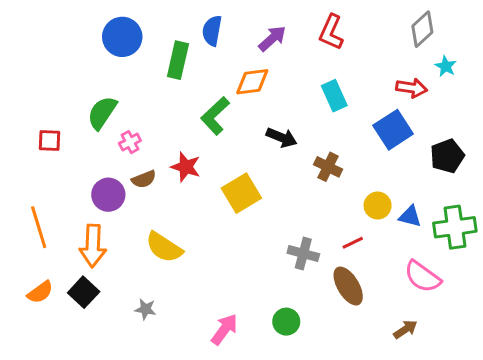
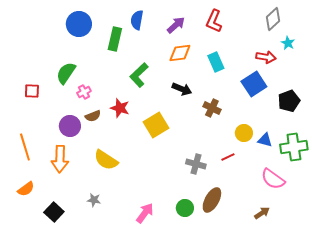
orange diamond: (252, 82) -> (180, 53), moved
brown ellipse: (348, 286) -> (212, 200), moved, turned 60
black square: (84, 292) -> (54, 212), moved

